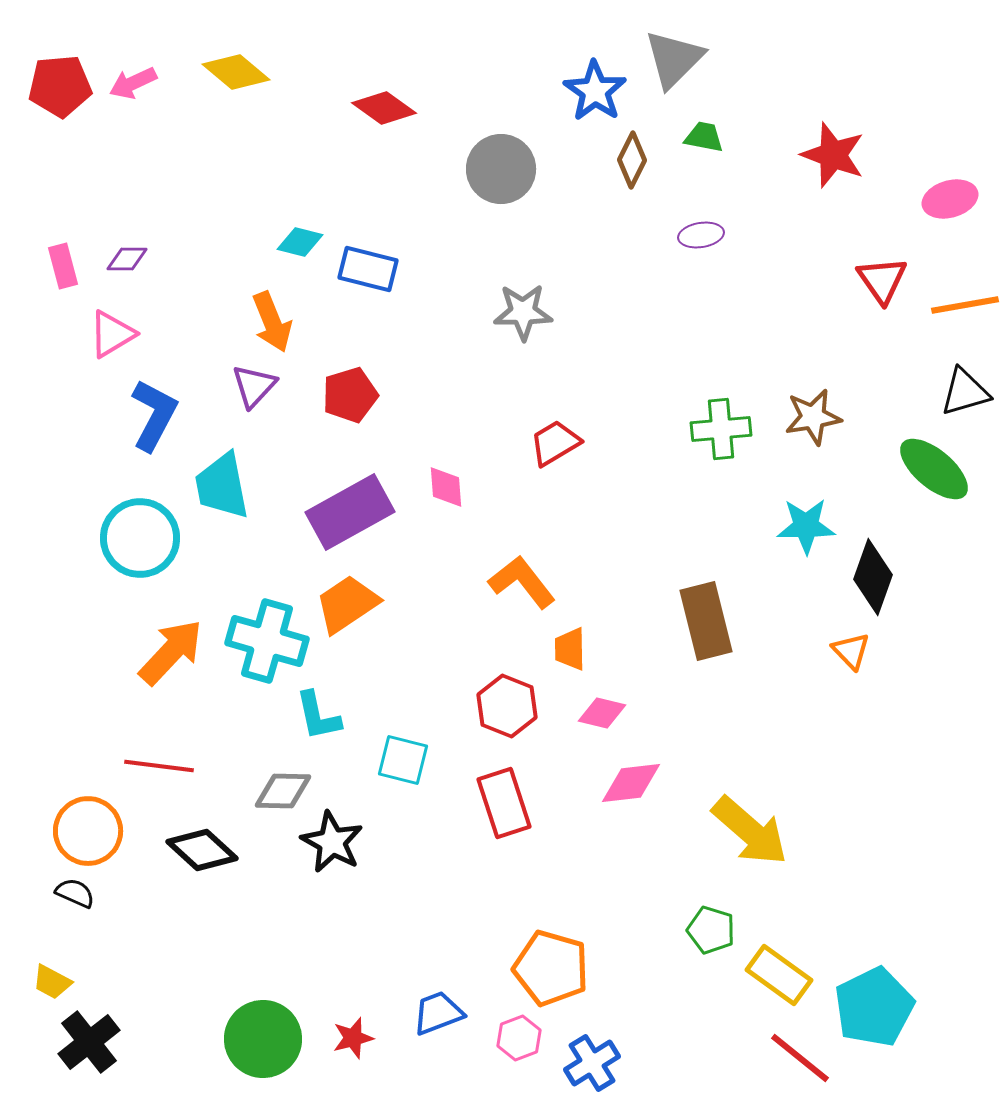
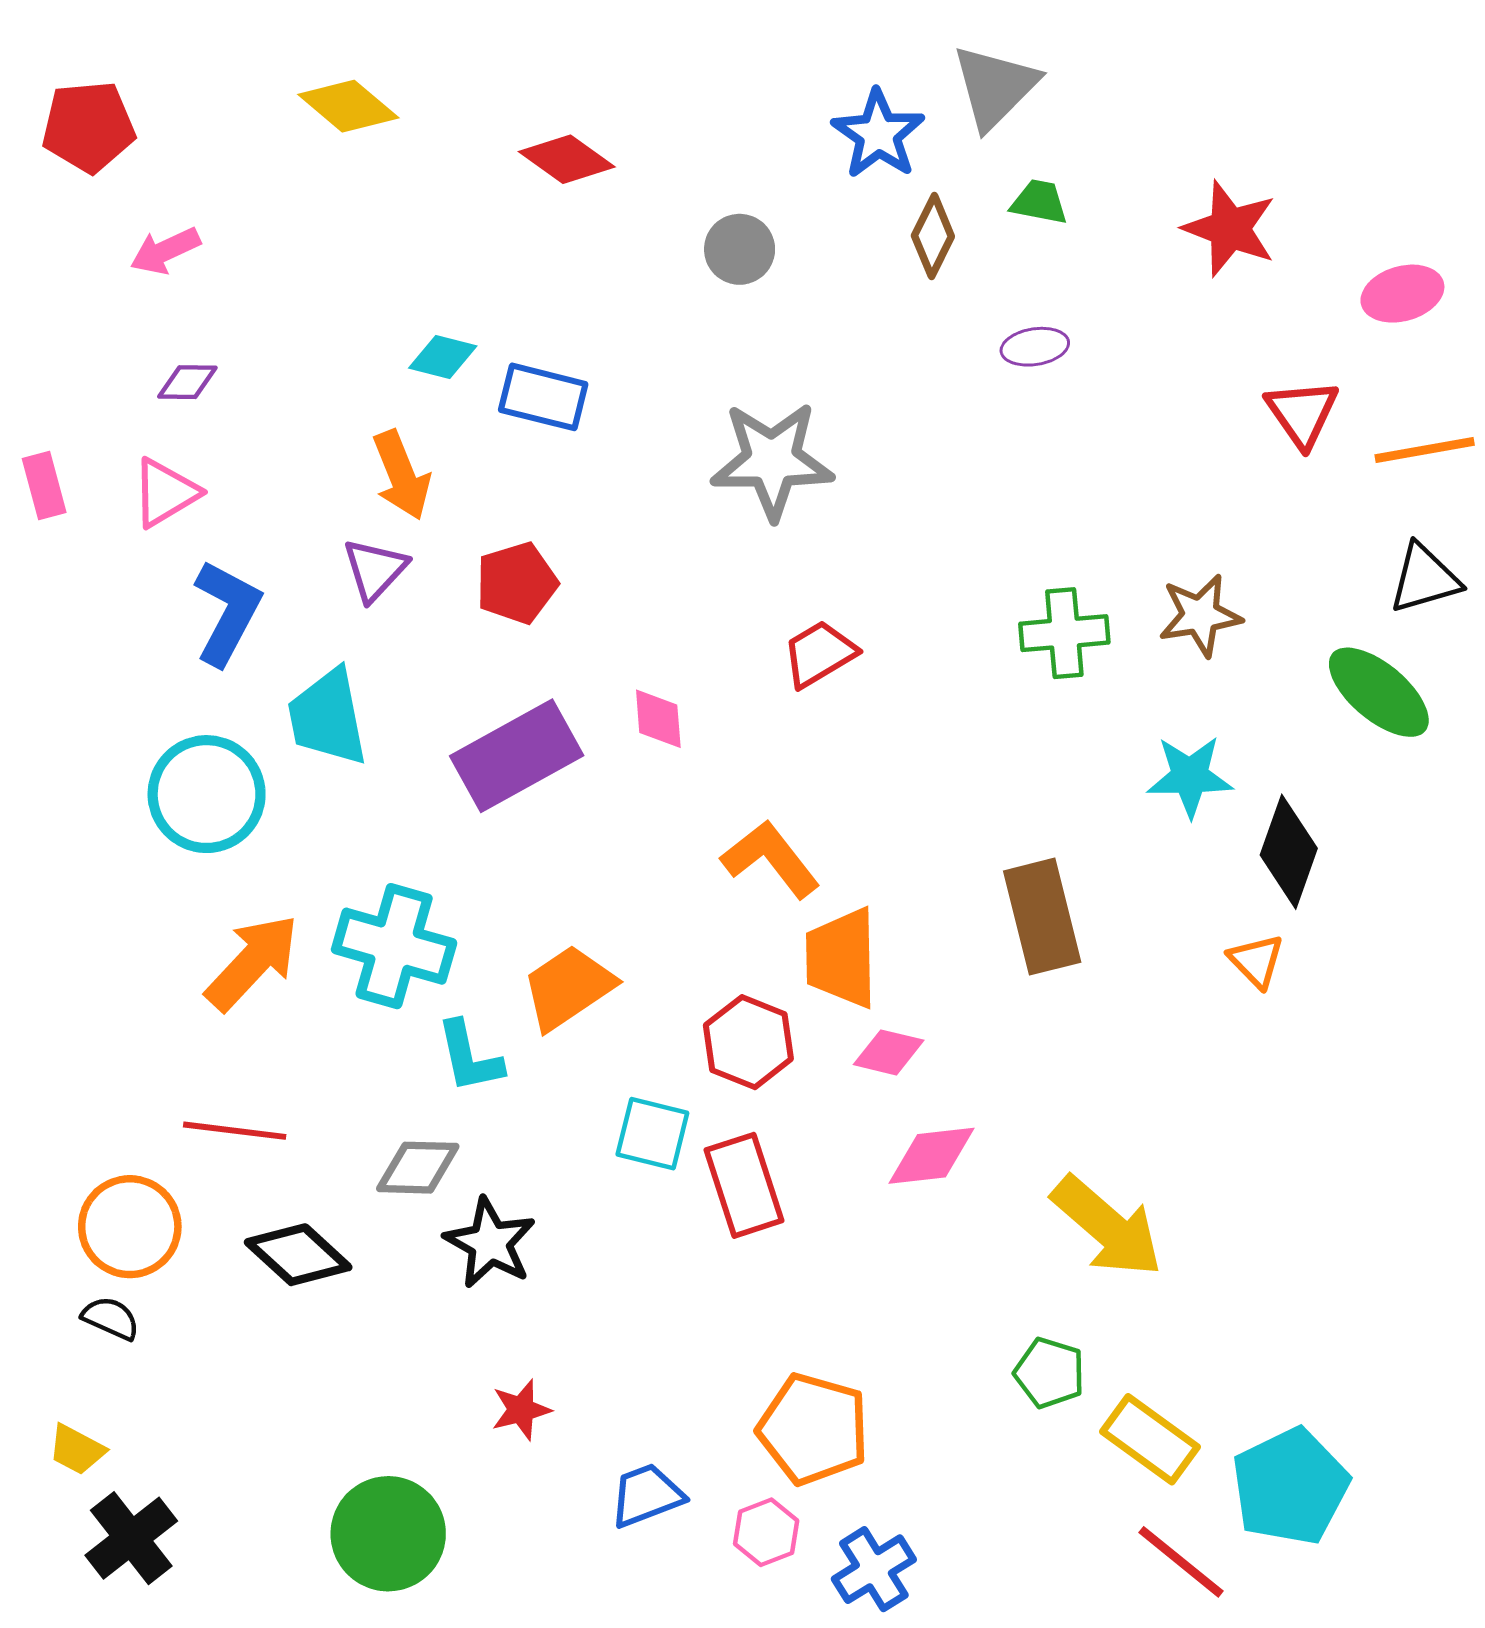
pink arrow: (133, 83) -> (165, 251), moved
gray circle: (501, 169) -> (740, 249), size x0.7
pink rectangle: (63, 266) -> (44, 486), moved
gray star: (523, 312) -> (772, 460), size x1.4
orange trapezoid: (347, 604) -> (568, 987), moved
orange trapezoid: (570, 649) -> (841, 958), size x1.6
cyan square: (403, 760) -> (652, 1134), moved
red star: (353, 1038) -> (521, 1410), moved

